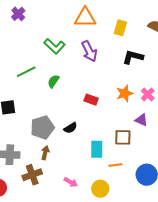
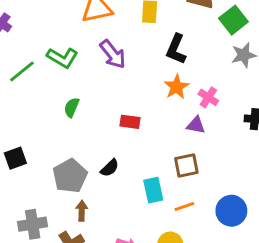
black L-shape: (133, 57) -> (176, 49), turned -70
green line: (26, 72) -> (22, 71), moved
orange star: (125, 93) -> (176, 87), moved
purple triangle: (141, 120) -> (196, 125), moved

